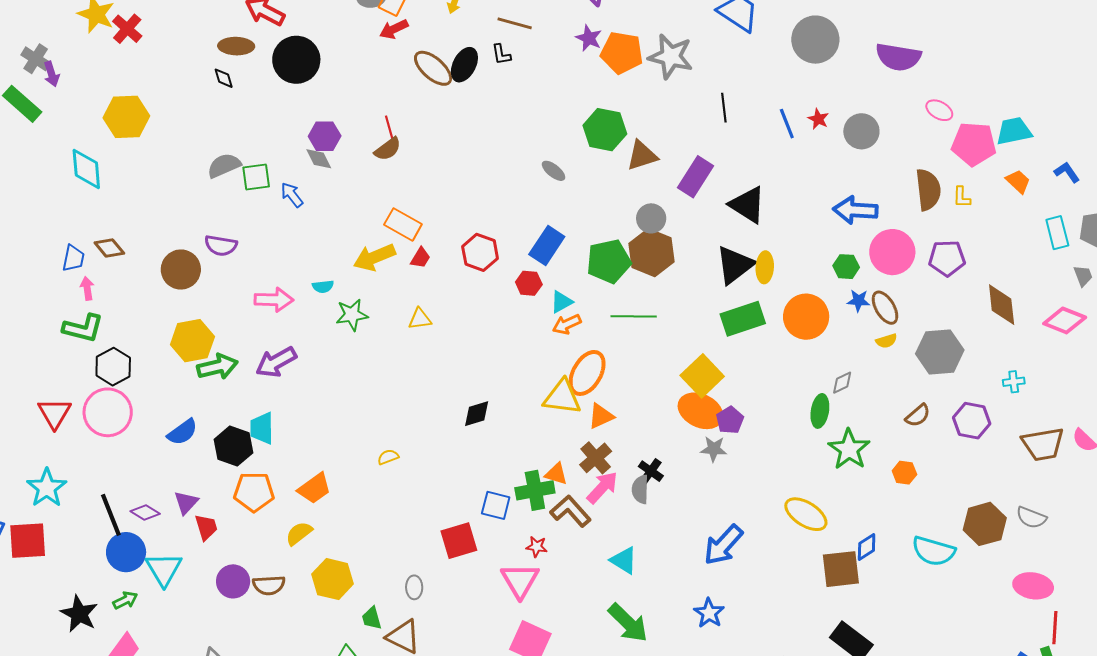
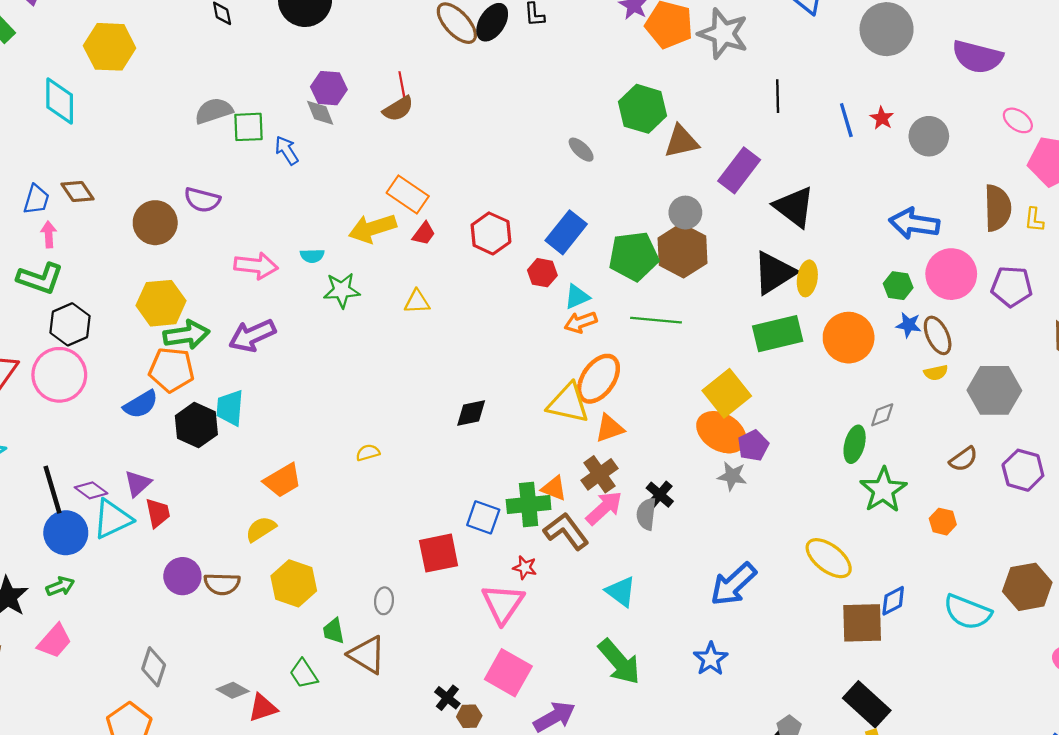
orange pentagon: (254, 492) -> (172, 370), moved
cyan triangle: (164, 569) -> (112, 519), moved, turned 30

